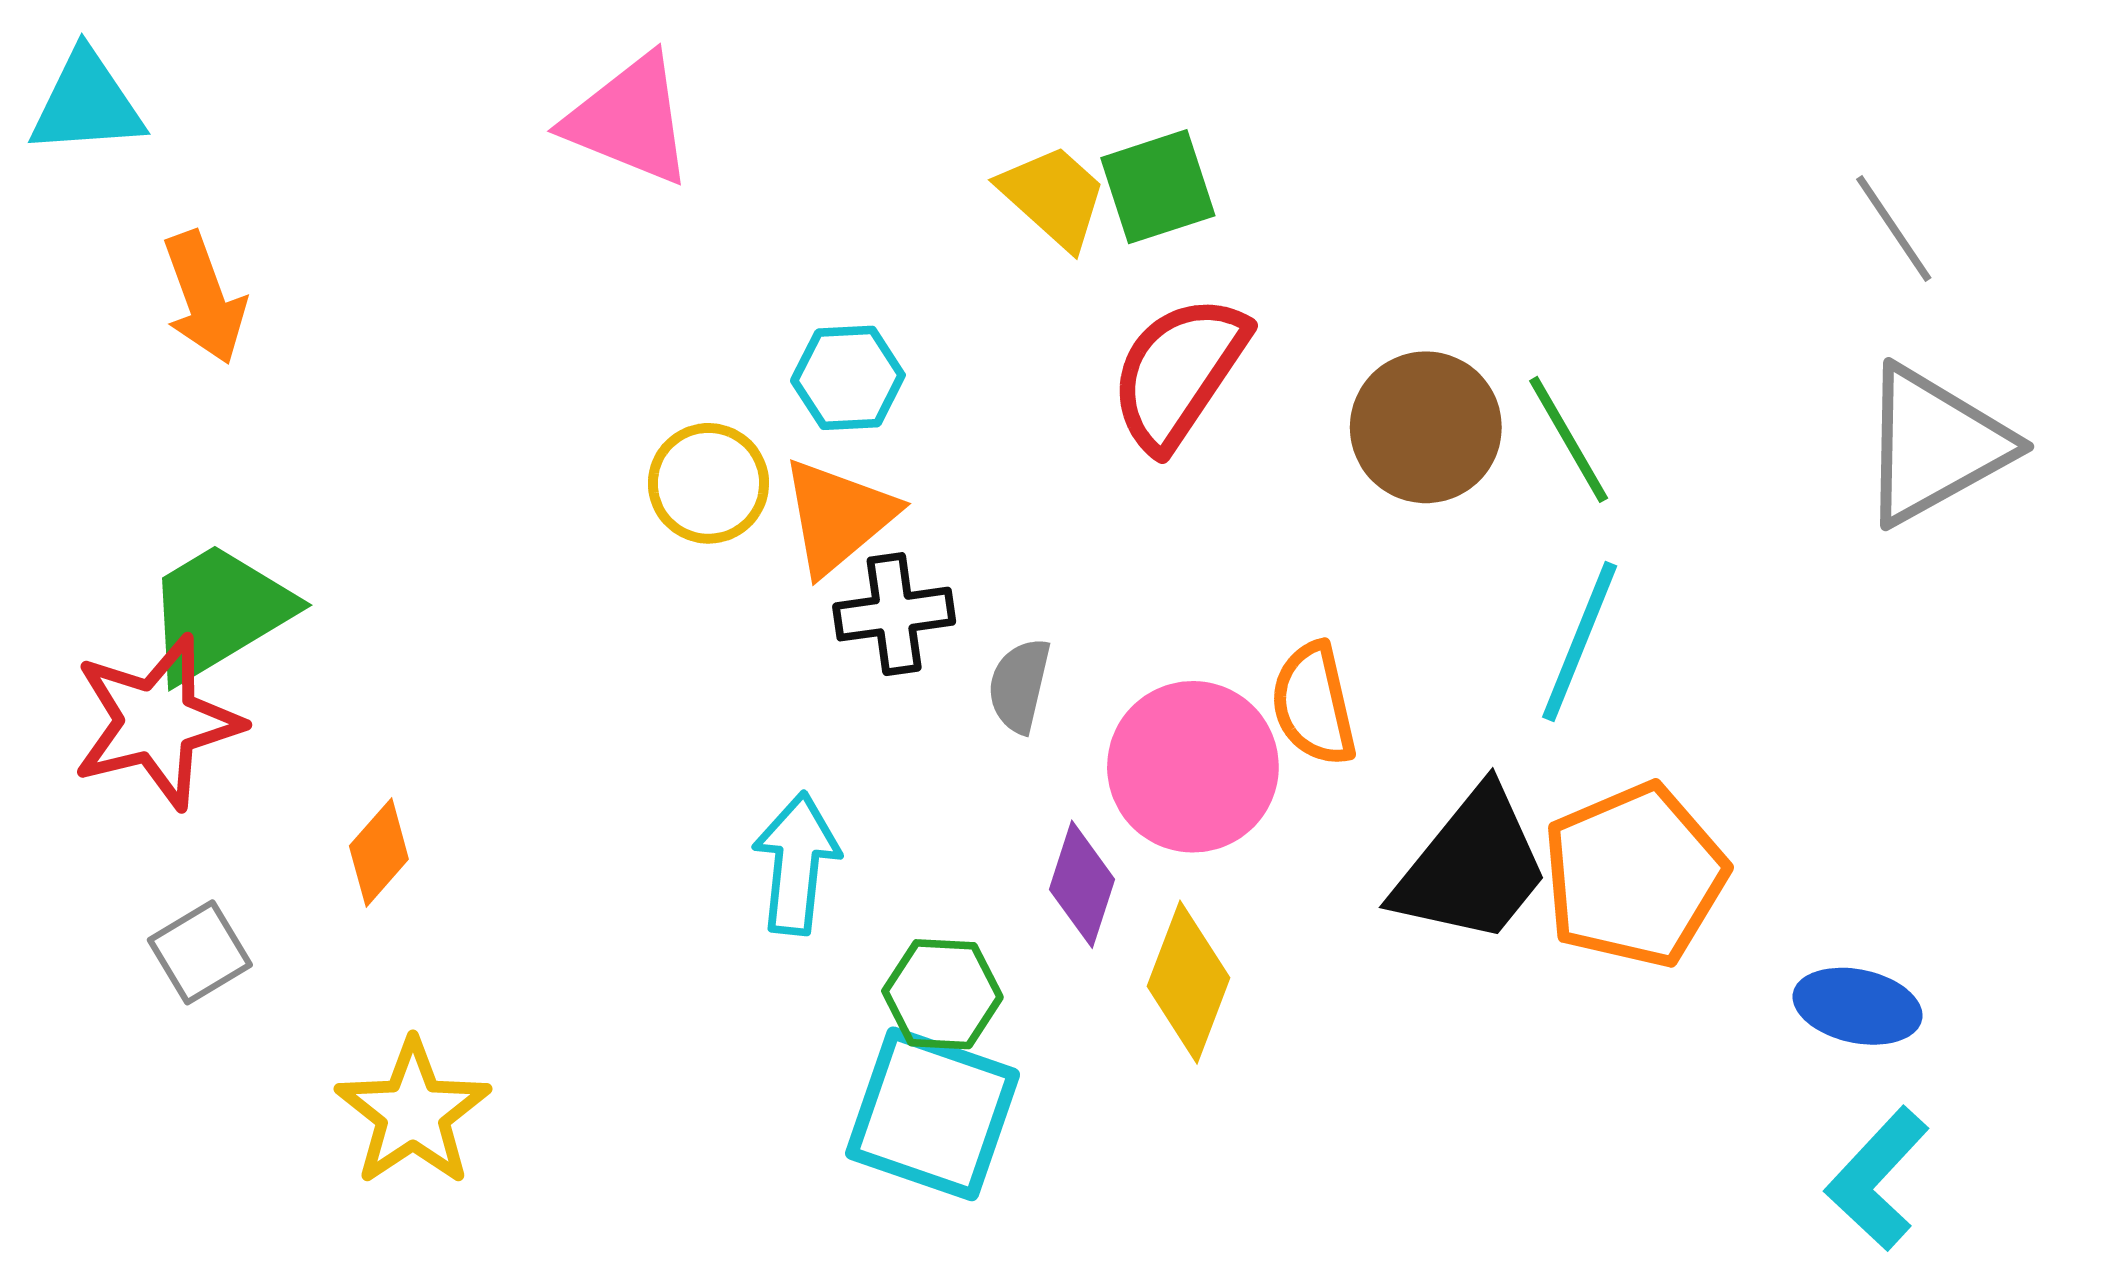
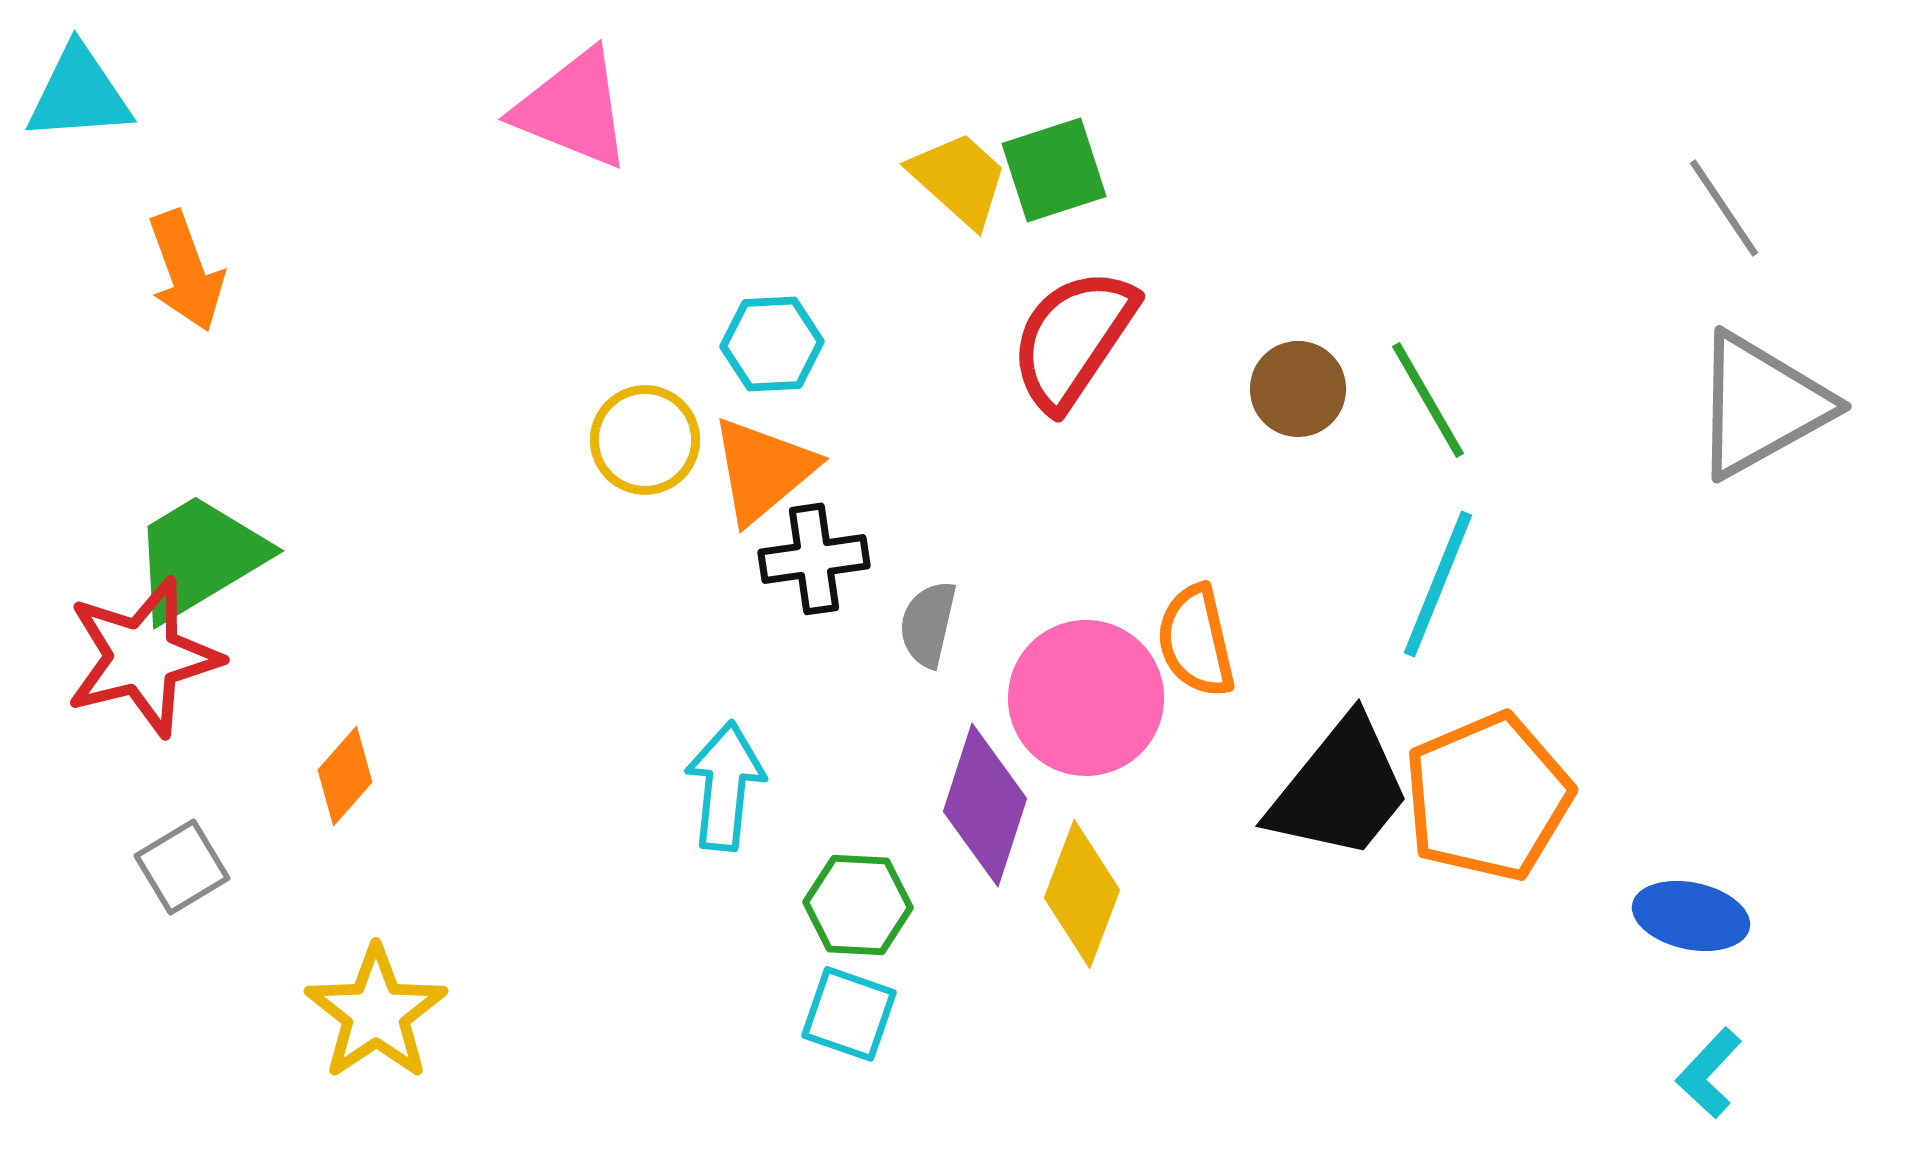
brown circle: (1426, 427) -> (1298, 389), size x0.7
purple diamond: (1082, 884) -> (985, 805), size x1.4
cyan square: (933, 1114) -> (849, 1014), size x0.6
cyan L-shape: (1877, 1179) -> (1709, 1073), size x0.7

